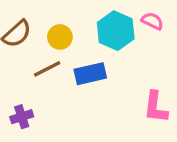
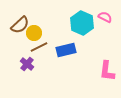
yellow circle: (60, 37) -> (34, 33), moved
purple cross: (22, 117) -> (27, 64), moved, turned -32

